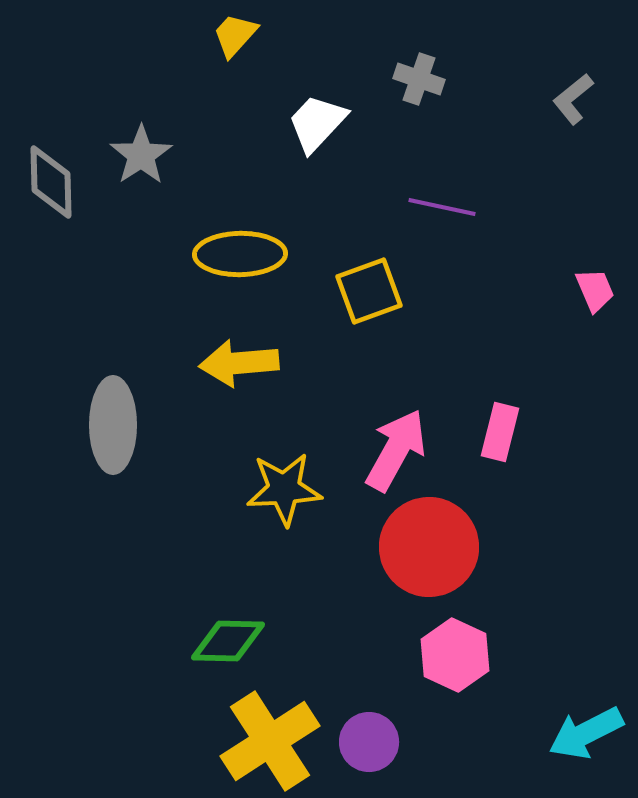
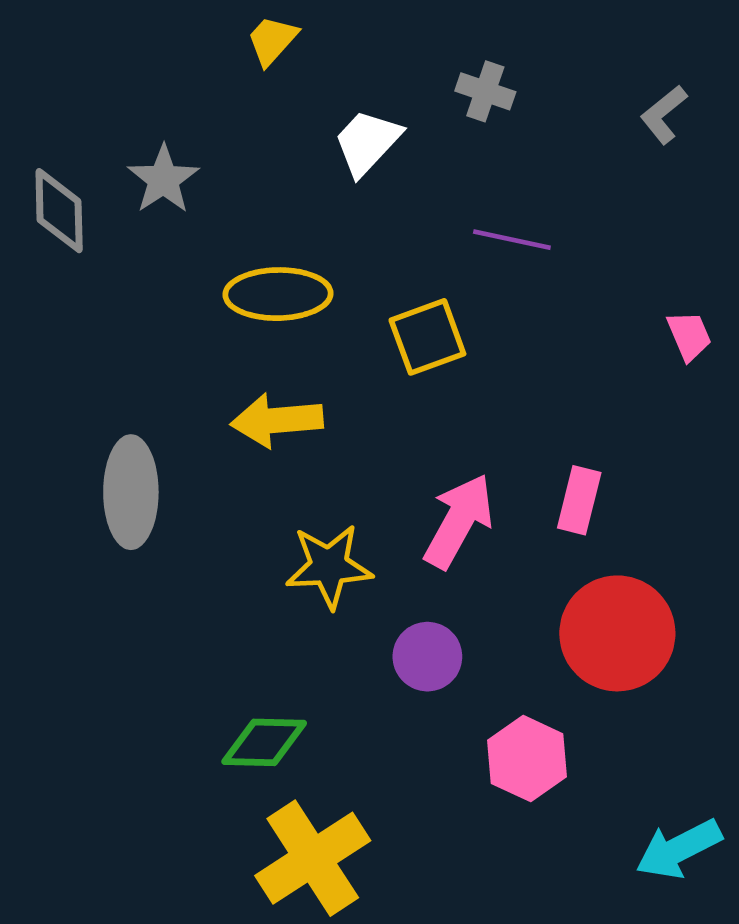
red circle: (429, 547) -> (617, 633), moved
purple circle: (369, 742) -> (427, 657), moved

